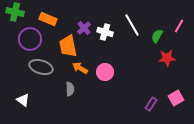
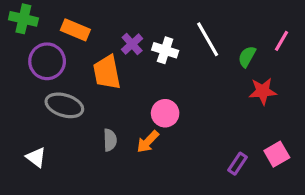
orange arrow: (80, 68) -> (148, 142), moved, turned -77

